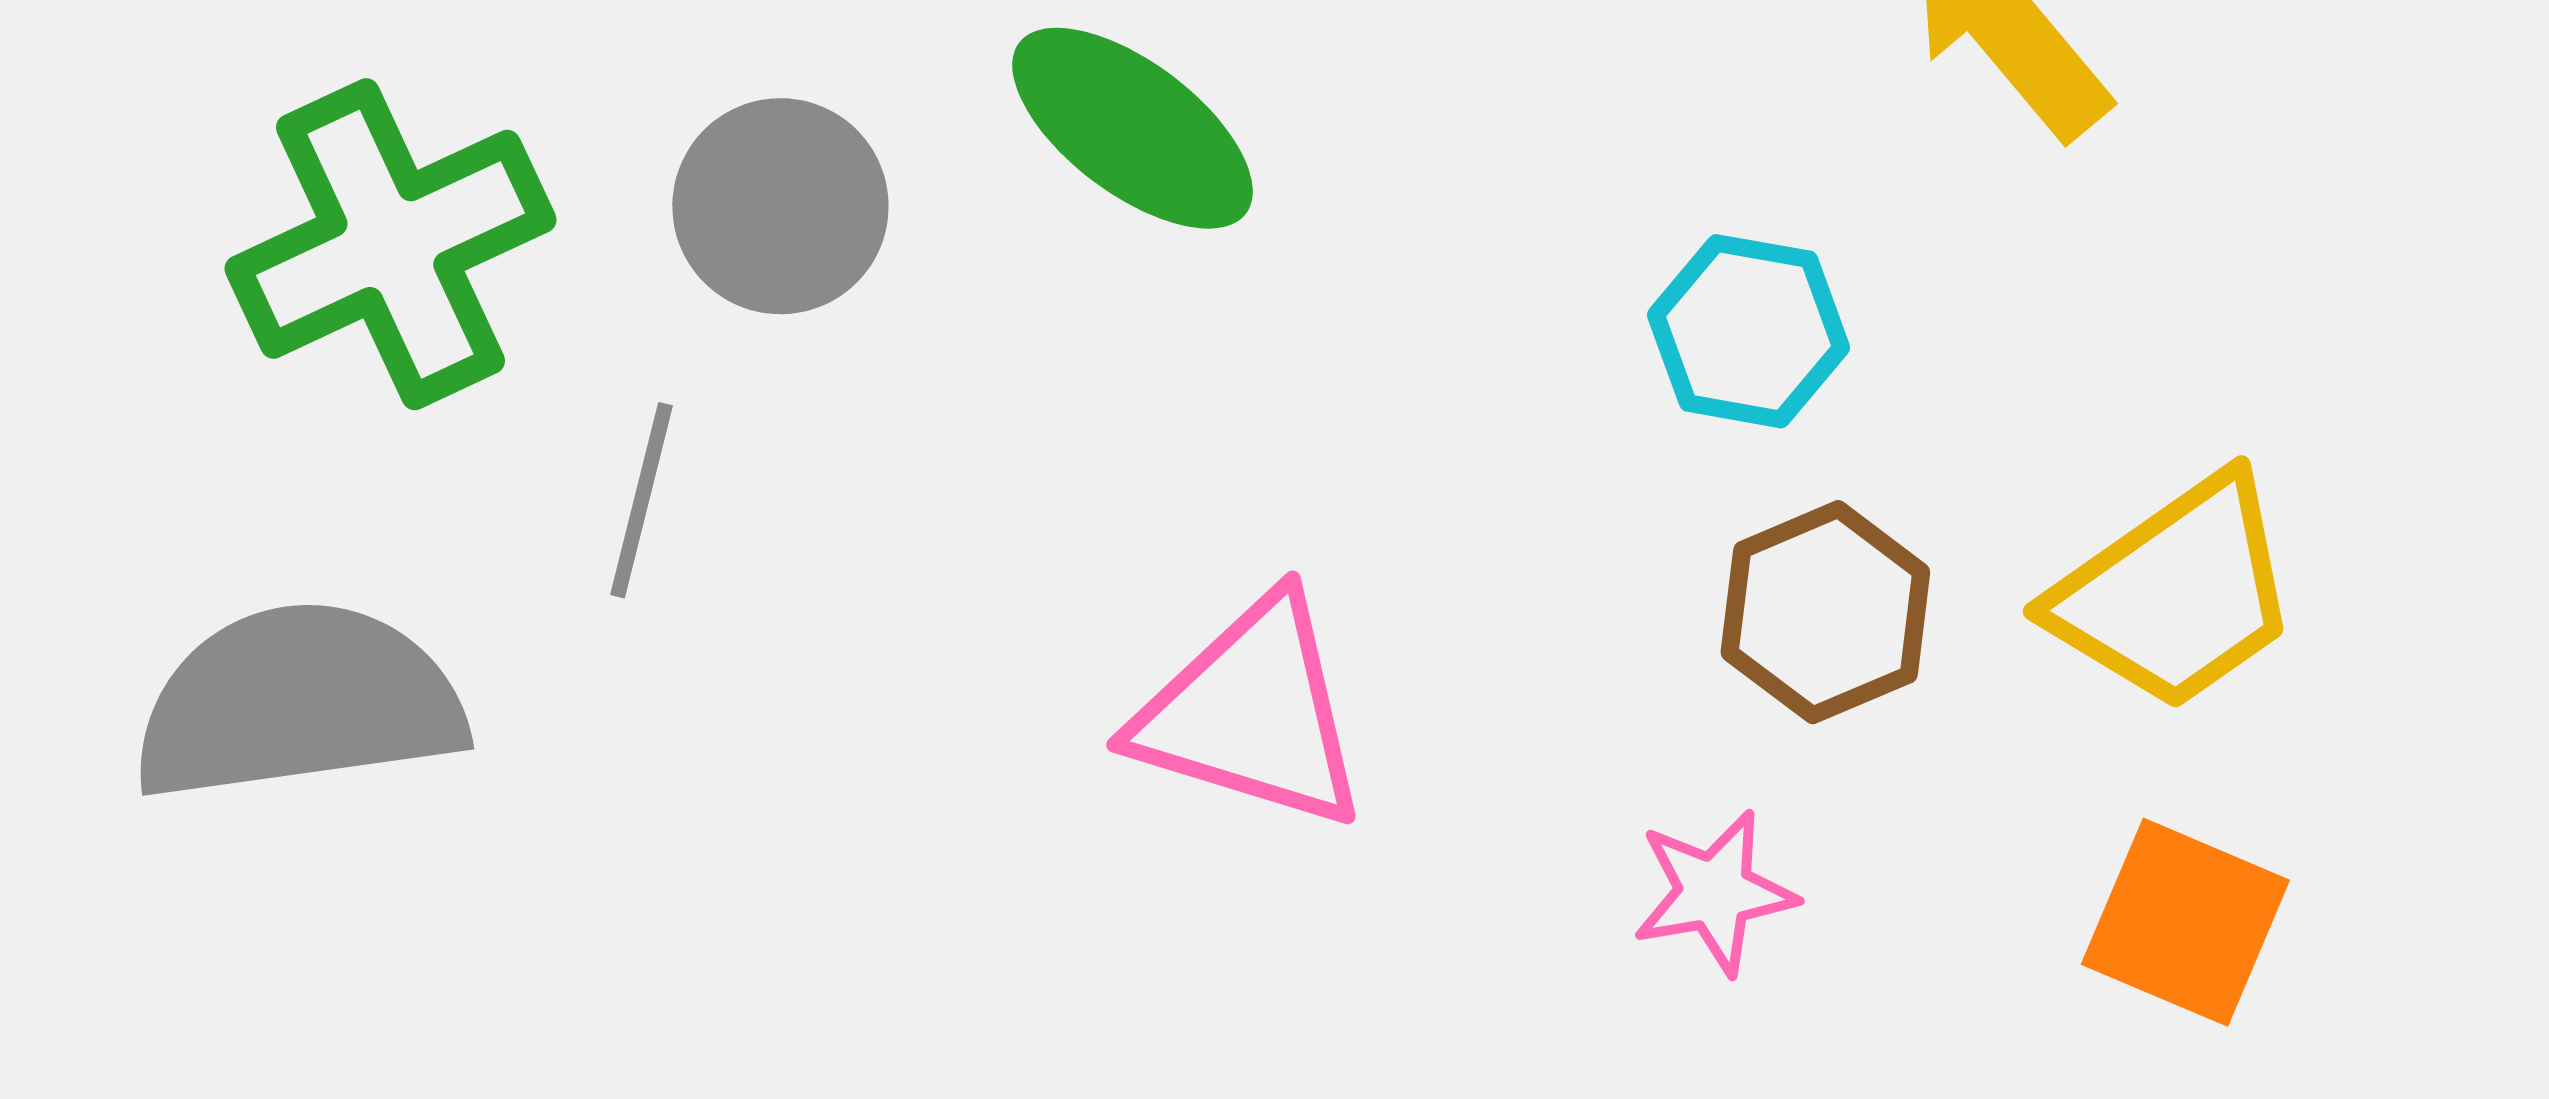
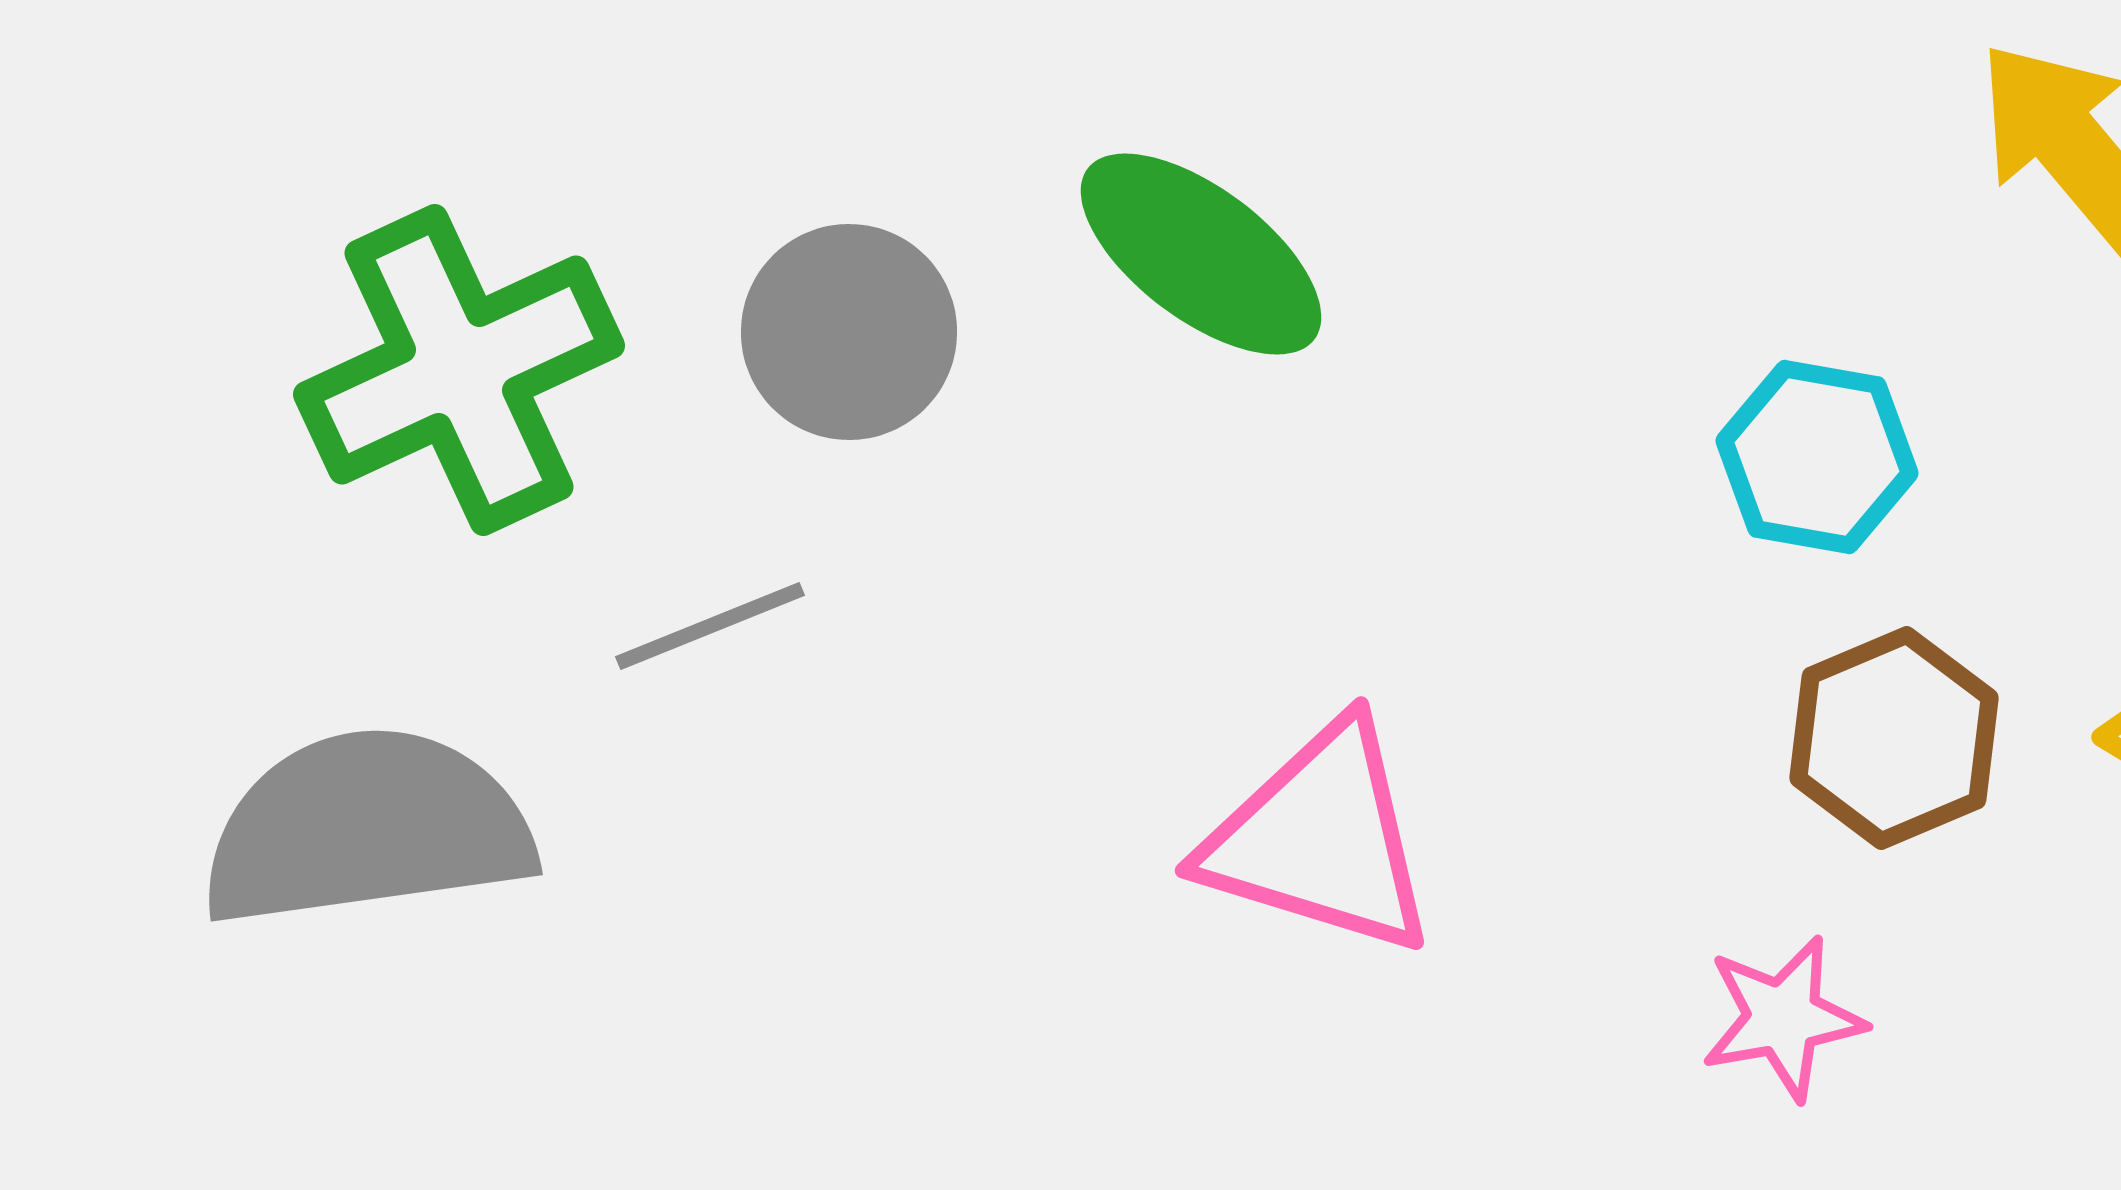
gray line: (641, 500) -> (710, 626), turned 54

